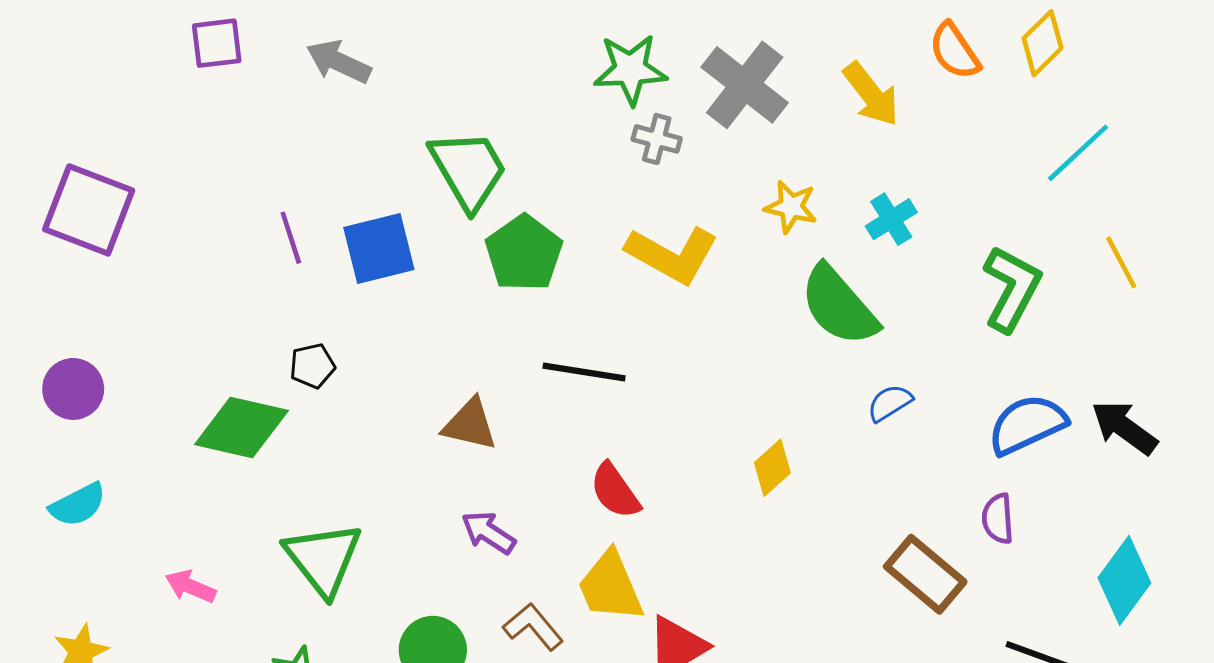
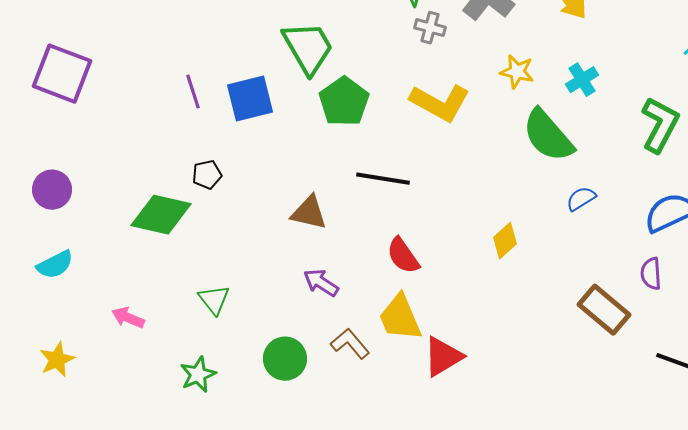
green triangle: (323, 559) -> (214, 300), size x0.6

